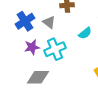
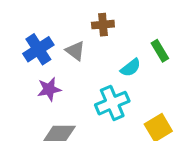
cyan cross: (55, 49) -> (112, 103), moved

